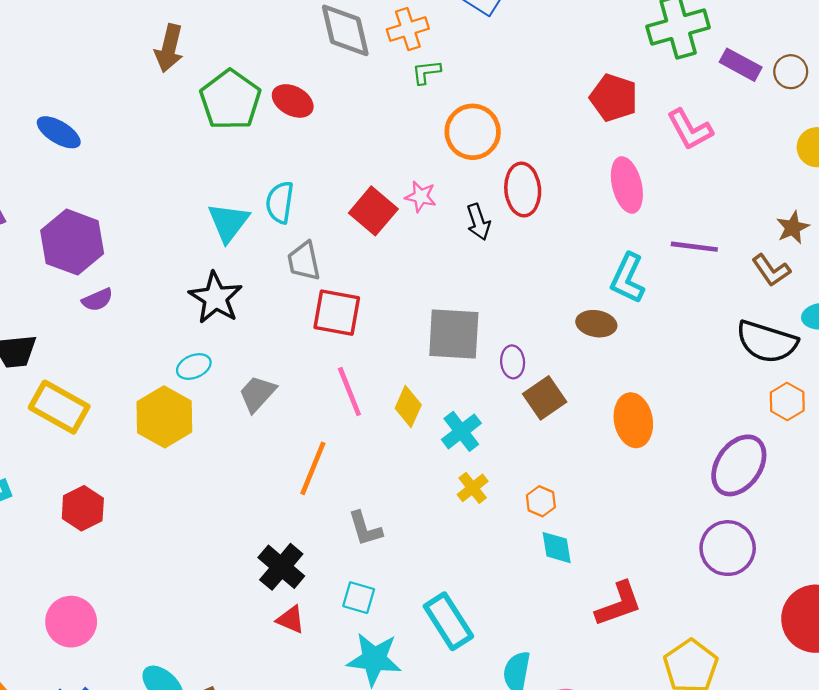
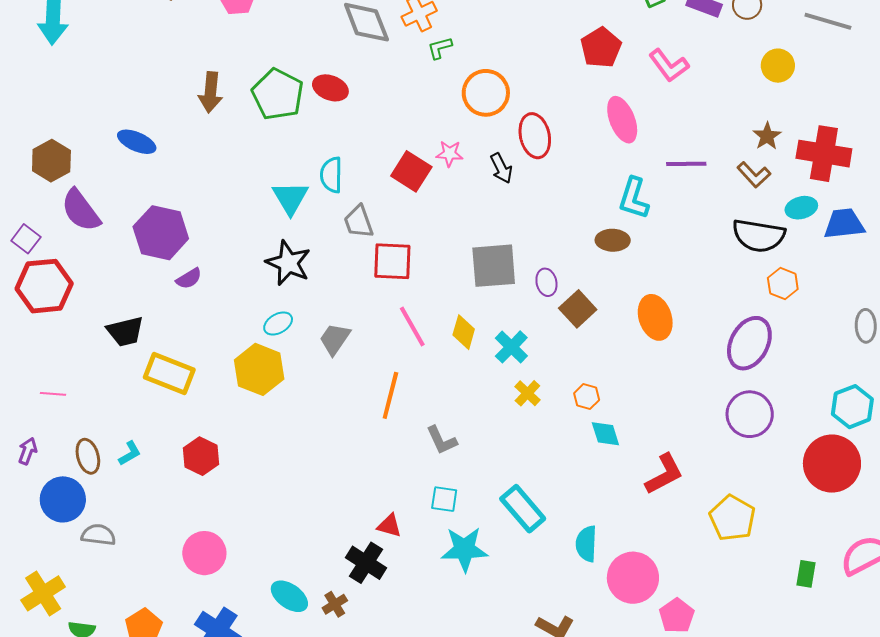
brown arrow: (169, 48) -> (211, 92), moved
red pentagon: (614, 98) -> (601, 48), turned 30
black cross: (281, 567) -> (366, 563), moved

